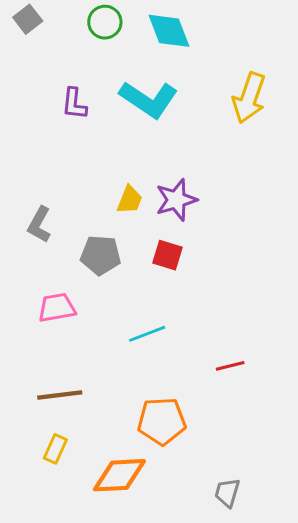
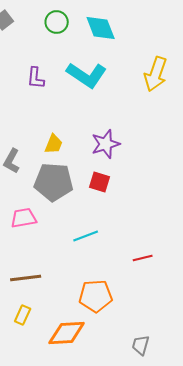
yellow trapezoid: (130, 200) -> (54, 144), moved
gray pentagon: (101, 255) -> (54, 182), size x1.4

